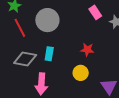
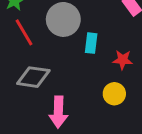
cyan rectangle: (49, 54) -> (91, 43), moved

